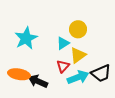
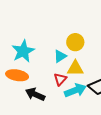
yellow triangle: (78, 55) -> (75, 68), turned 36
orange ellipse: (19, 74) -> (17, 75), moved

